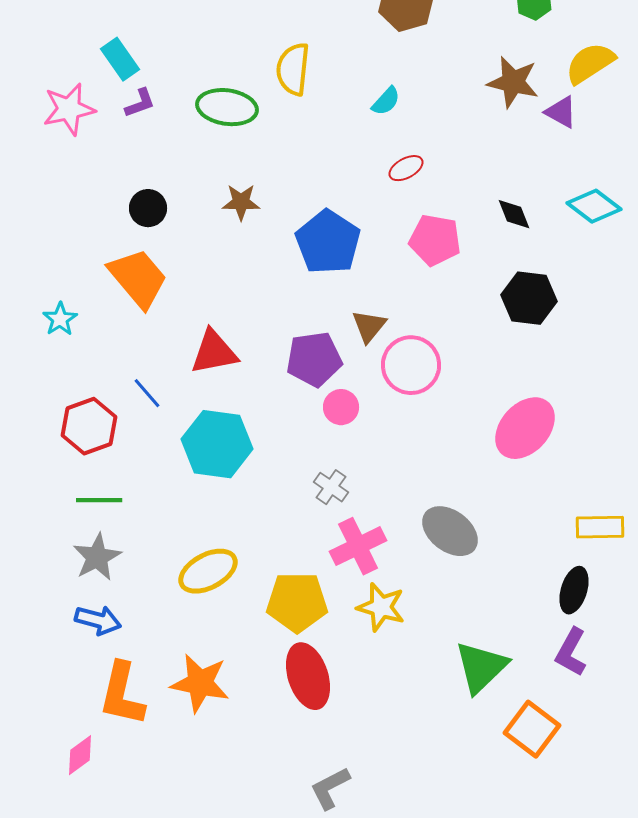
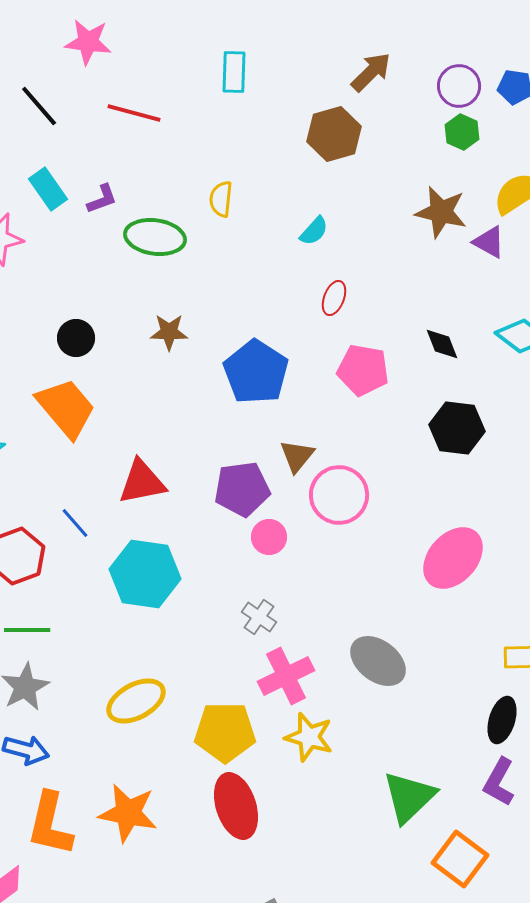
yellow semicircle: (293, 69) -> (221, 199), size x0.7
purple L-shape: (140, 103) -> (102, 199), moved
red ellipse: (406, 168) -> (334, 298), turned -40

